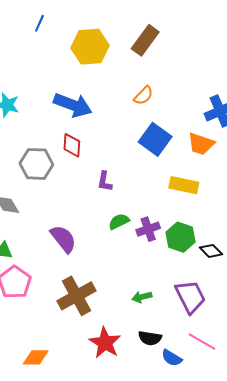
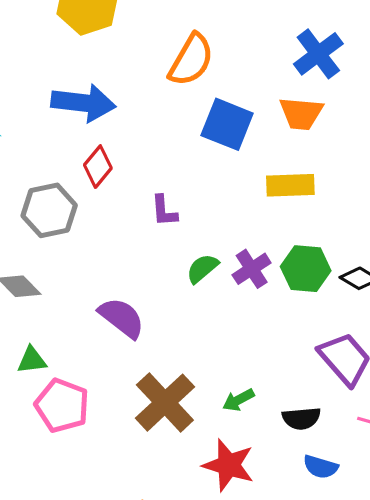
orange semicircle: (143, 96) -> (191, 60), size x1.6
red diamond: (72, 145) -> (98, 167), turned 50
green arrow: (142, 297) -> (238, 400), moved
black semicircle: (150, 338) -> (301, 418), moved
blue semicircle: (172, 358) -> (321, 467), moved

